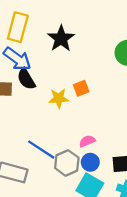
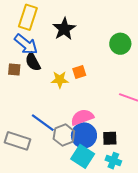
pink semicircle: (87, 141) -> (82, 117), size x1.6
blue circle: (90, 162) -> (84, 135), size x1.6

